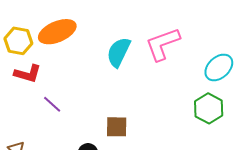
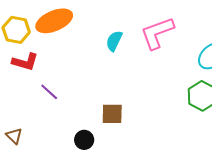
cyan semicircle: (119, 52) -> (114, 41), size x0.7

